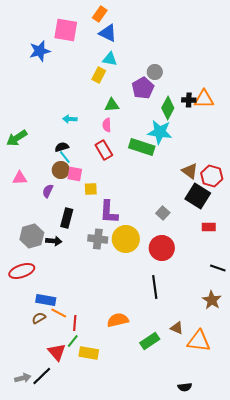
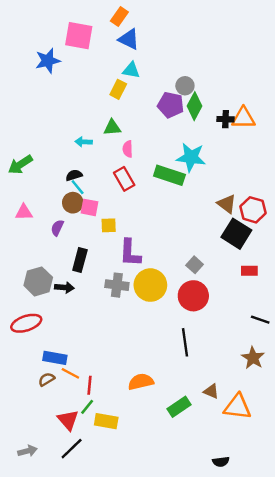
purple pentagon: (143, 88) -> (171, 105), turned -30
green triangle: (112, 105) -> (112, 128), moved
green diamond: (168, 108) -> (195, 106), moved
gray square: (163, 213) -> (195, 265), moved
black line: (42, 376) -> (72, 449), moved

